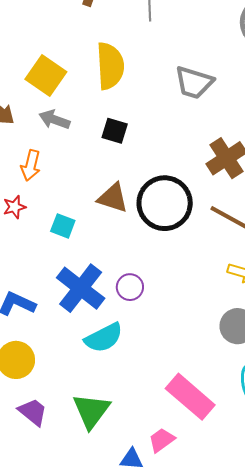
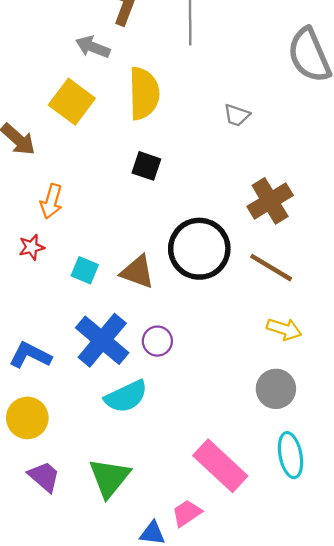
gray trapezoid: (194, 83) -> (237, 115), size x0.6
gray arrow: (54, 120) -> (93, 47), moved
brown triangle: (113, 198) -> (138, 272), moved

